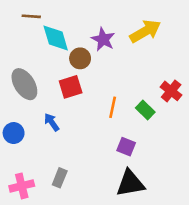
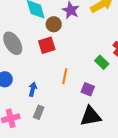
orange line: (113, 107) -> (65, 76), moved
blue arrow: (52, 122) -> (33, 89), moved, turned 48

